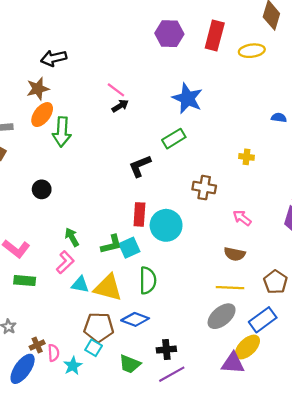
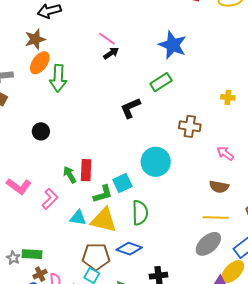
red rectangle: (139, 214) -> (86, 170), moved
green L-shape: (111, 244) -> (103, 194), moved
pink L-shape: (65, 262) -> (50, 199), moved
green rectangle: (25, 281) -> (32, 254), moved

